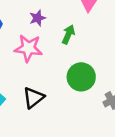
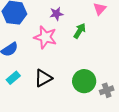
green circle: (81, 77) -> (84, 81), moved

